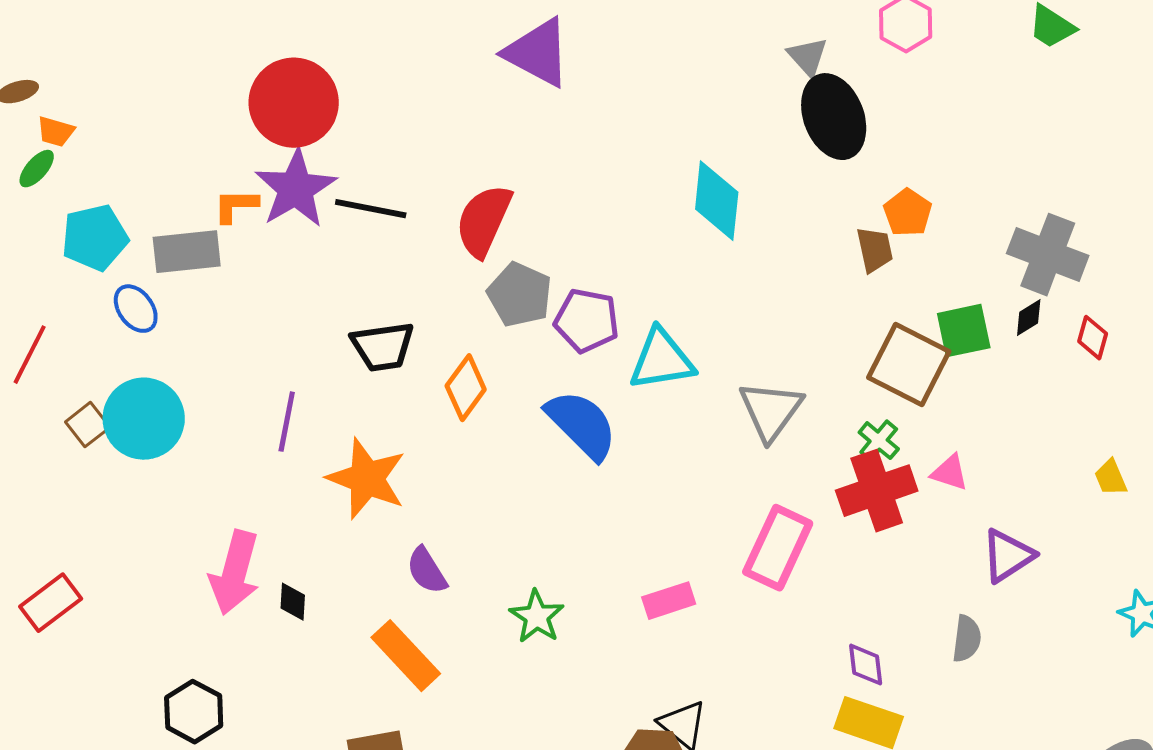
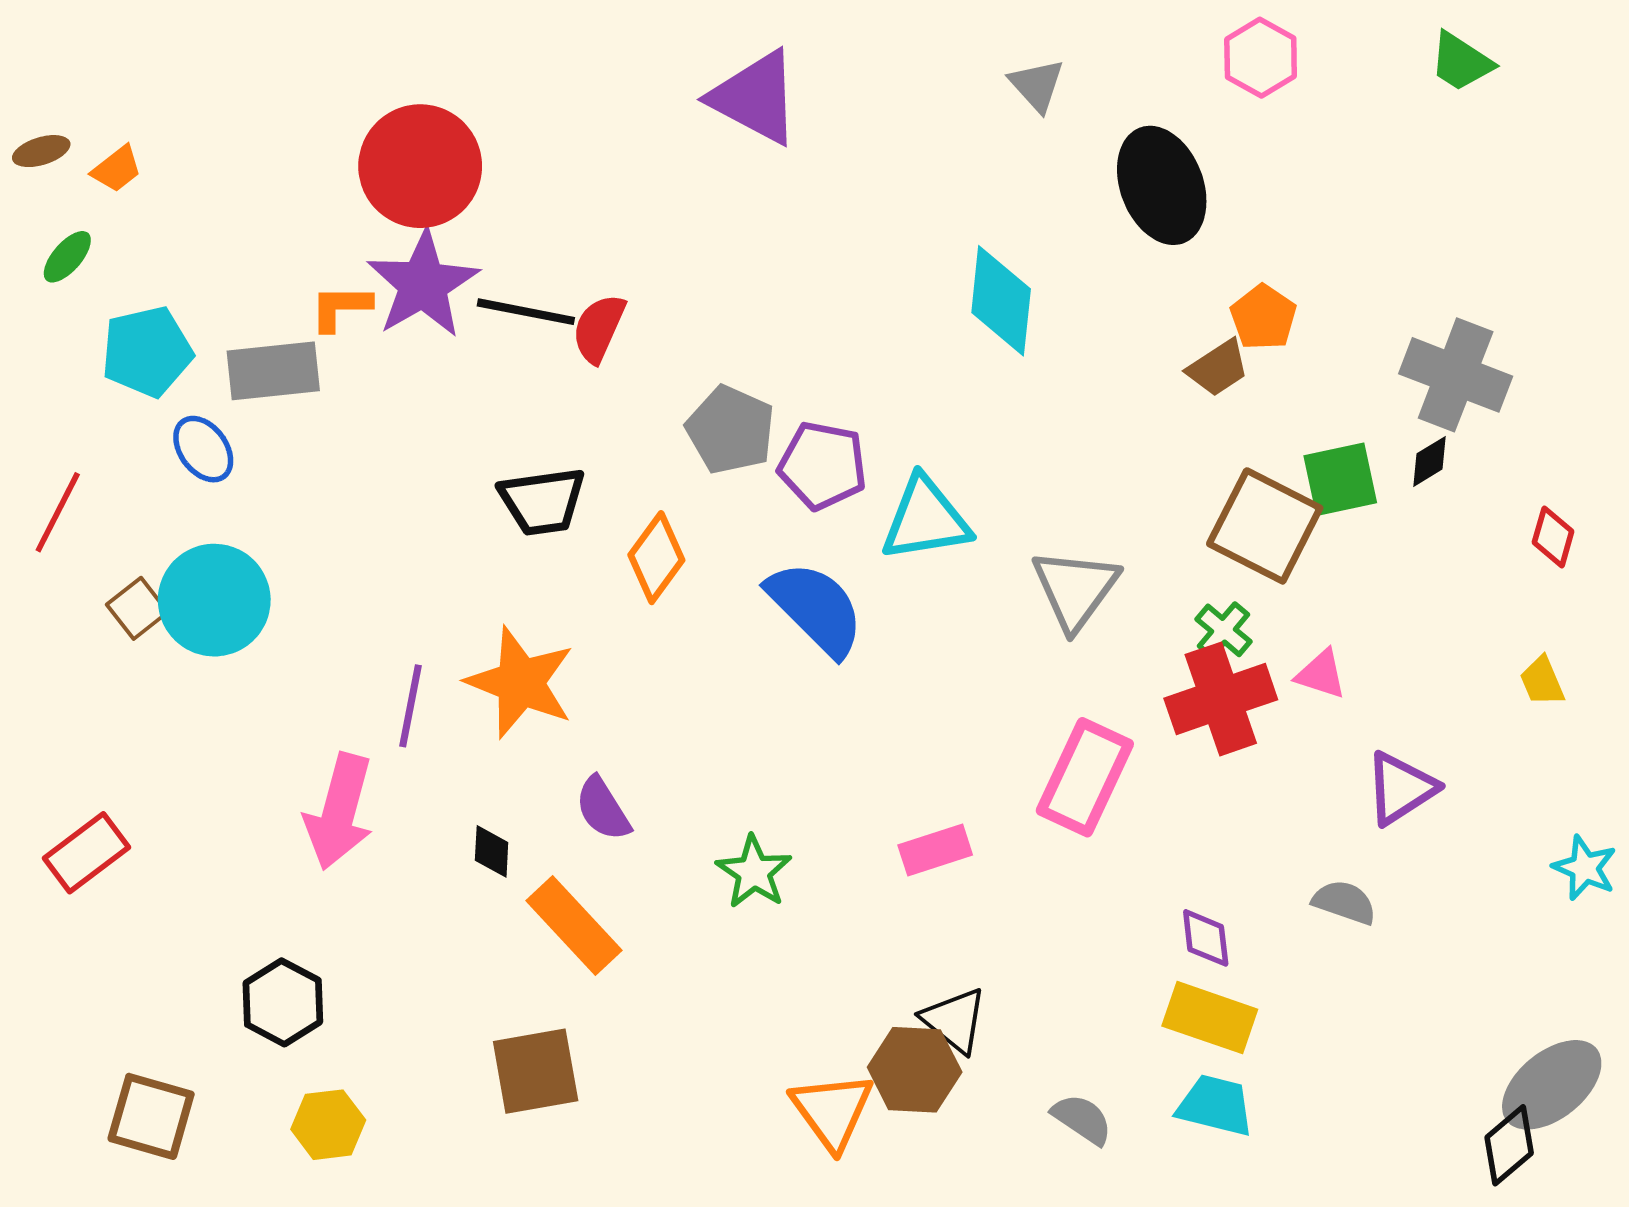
gray triangle: (808, 57) -> (1037, 85), moved
orange trapezoid: (56, 132) -> (117, 169), moved, turned -54
red semicircle: (484, 221) -> (599, 328), moved, size x0.7
brown trapezoid: (875, 250) -> (1218, 368), turned 69
red diamond: (1093, 338) -> (1553, 537), moved
purple line: (287, 422) -> (411, 706), moved
black diamond: (293, 602) -> (492, 851), moved
gray semicircle: (967, 639) -> (1344, 902), turned -78

